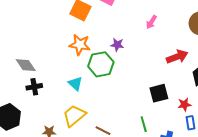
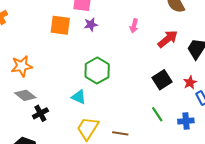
pink arrow: (151, 22) -> (134, 26), moved
orange star: (80, 45) -> (22, 66), moved
purple star: (117, 45) -> (91, 25), moved

